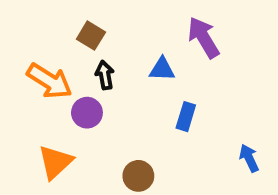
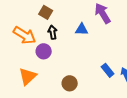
blue rectangle: (186, 117) -> (108, 70), moved, turned -56

